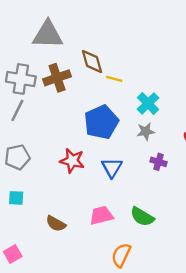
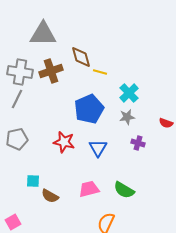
cyan square: (16, 198) -> (33, 181), moved

